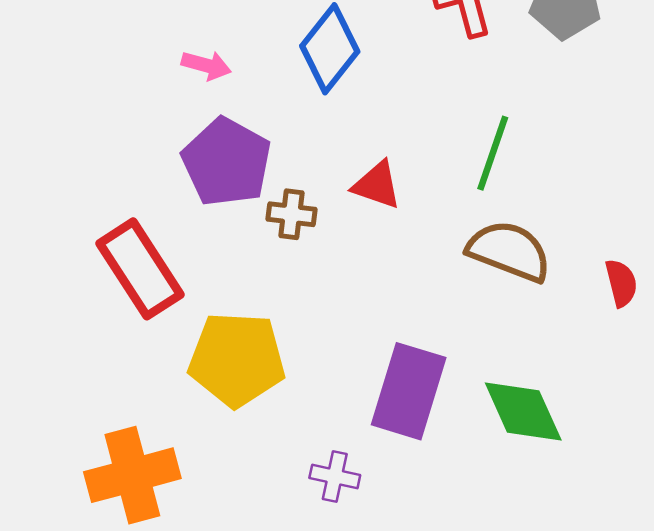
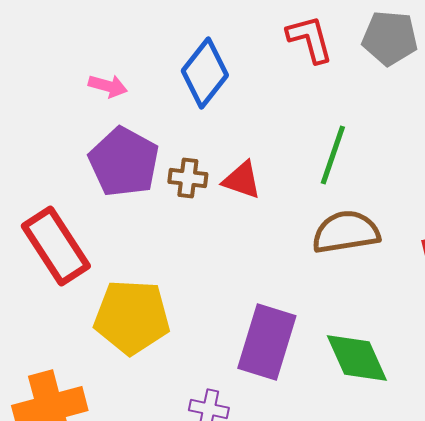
brown cross: (292, 214) -> (188, 178), moved
brown semicircle: (509, 251) -> (346, 232), turned -30

